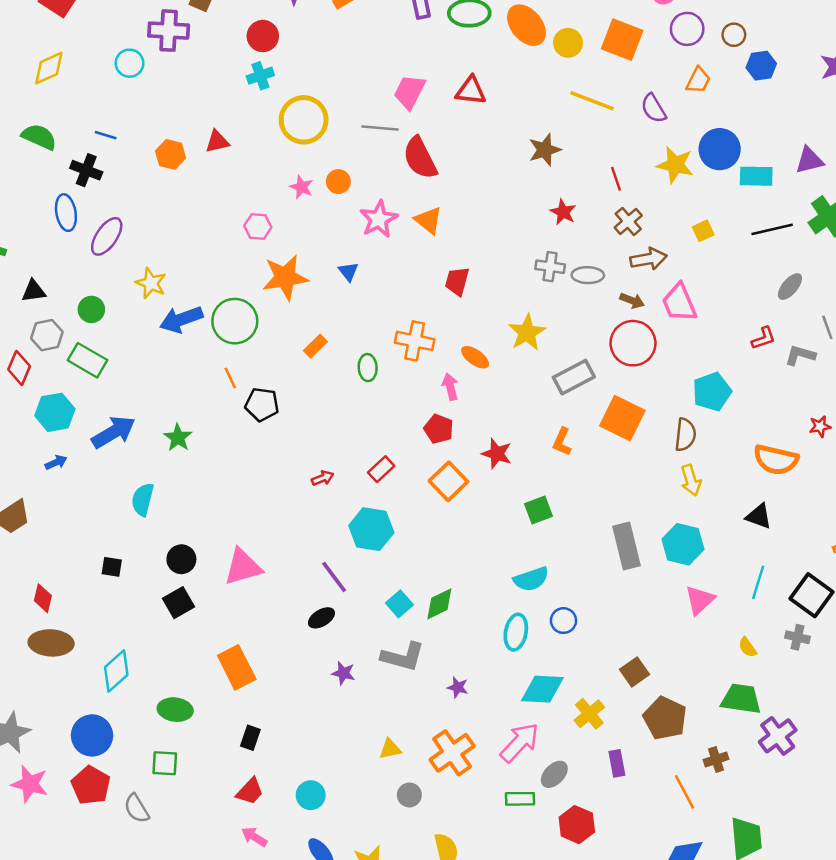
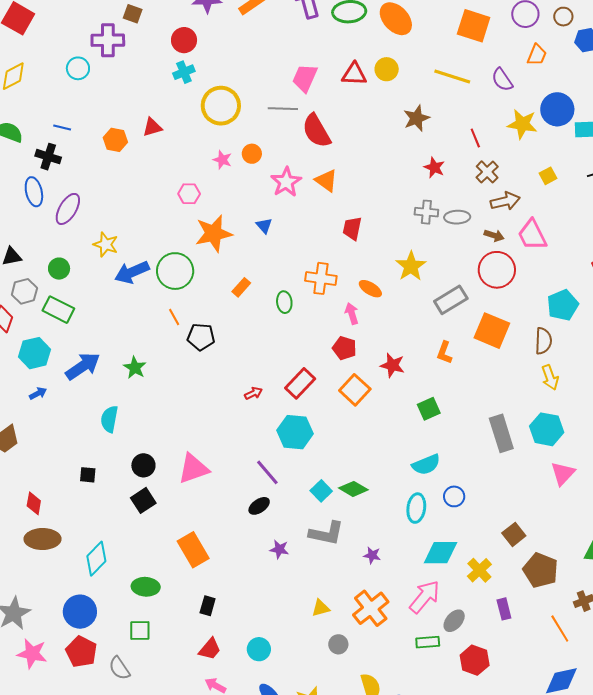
yellow circle: (568, 43) -> (387, 69), moved
red rectangle: (381, 469) -> (300, 383), size x1.4
green diamond: (439, 604) -> (353, 489), turned 60

